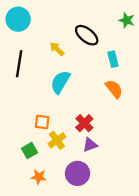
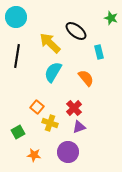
yellow arrow: (57, 49) -> (50, 43), size x1.6
orange semicircle: (114, 89) -> (86, 78), moved
orange square: (42, 122) -> (37, 107), turned 32
yellow cross: (57, 140) -> (50, 123), turned -35
green square: (30, 151) -> (18, 132), moved

